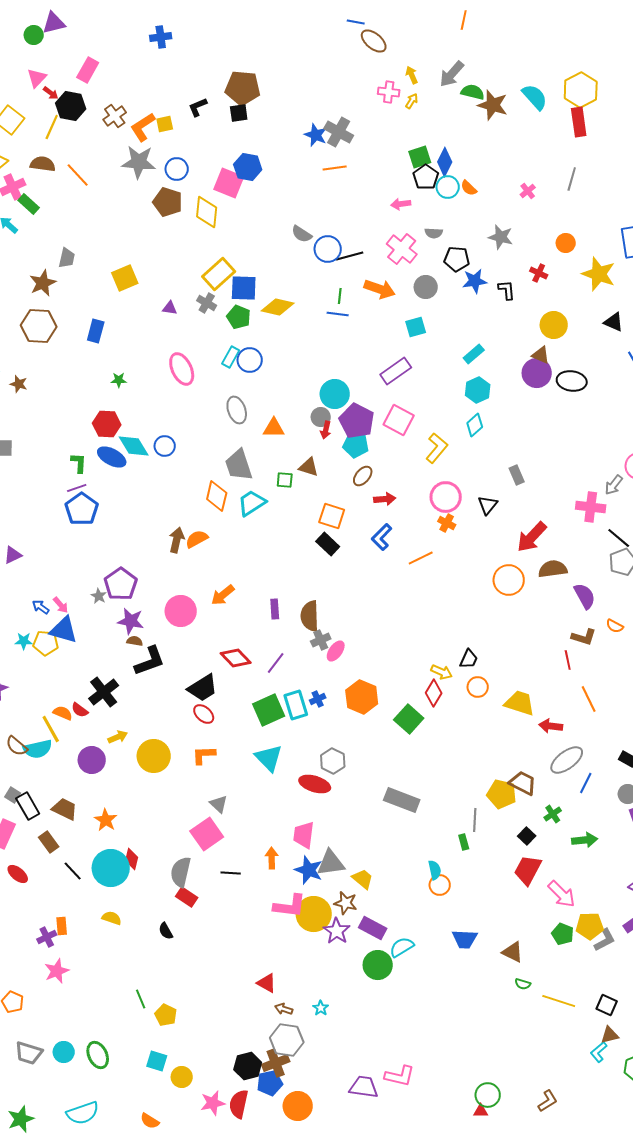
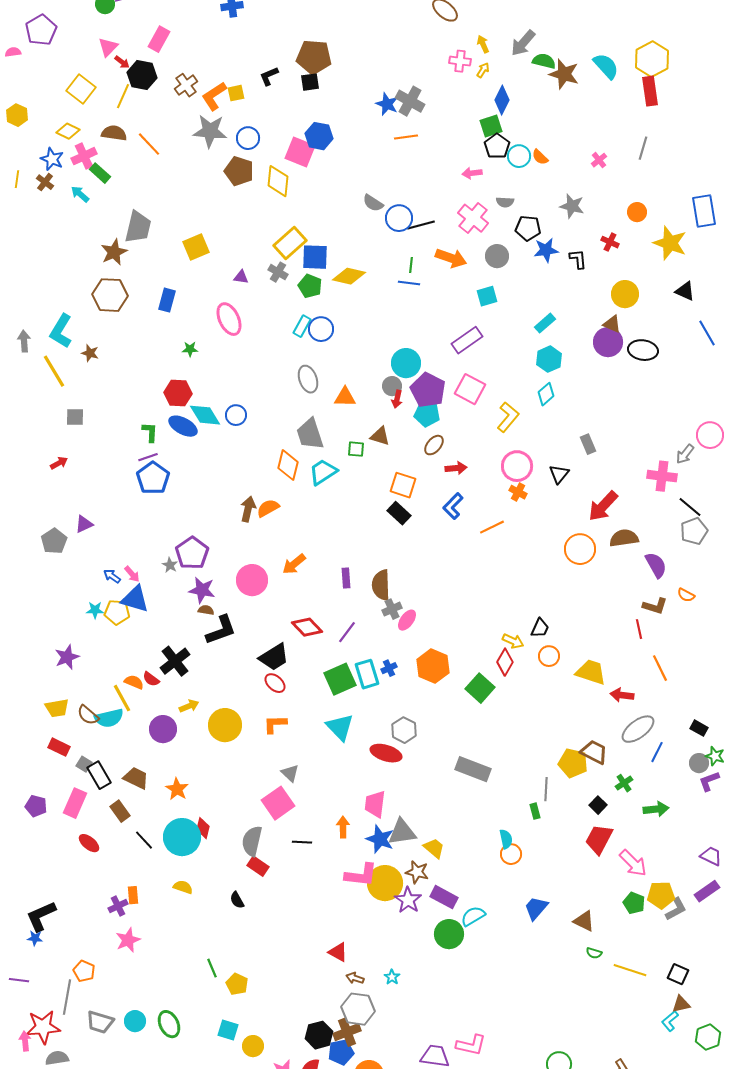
blue diamond: (445, 162) -> (502, 100), moved
gray trapezoid: (67, 258) -> (138, 227), size x1.6
pink ellipse: (182, 369) -> (229, 319), moved
blue trapezoid: (465, 939) -> (536, 908), turned 128

